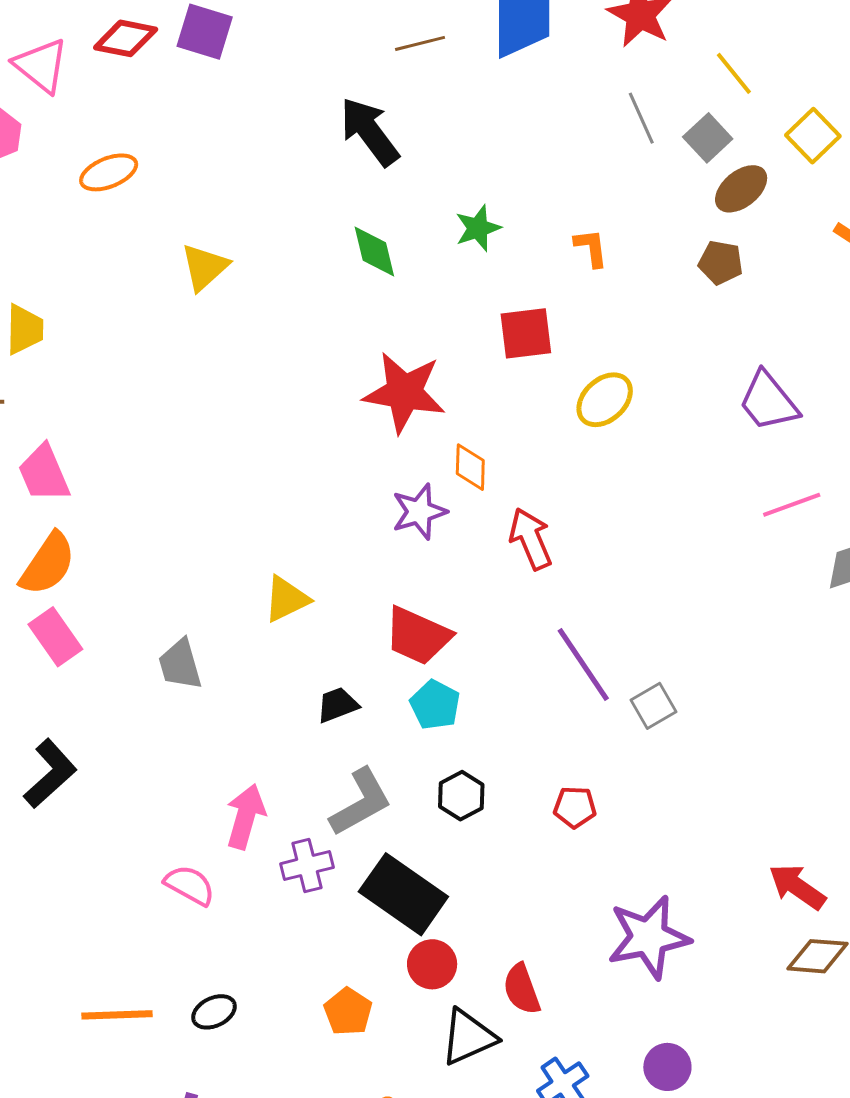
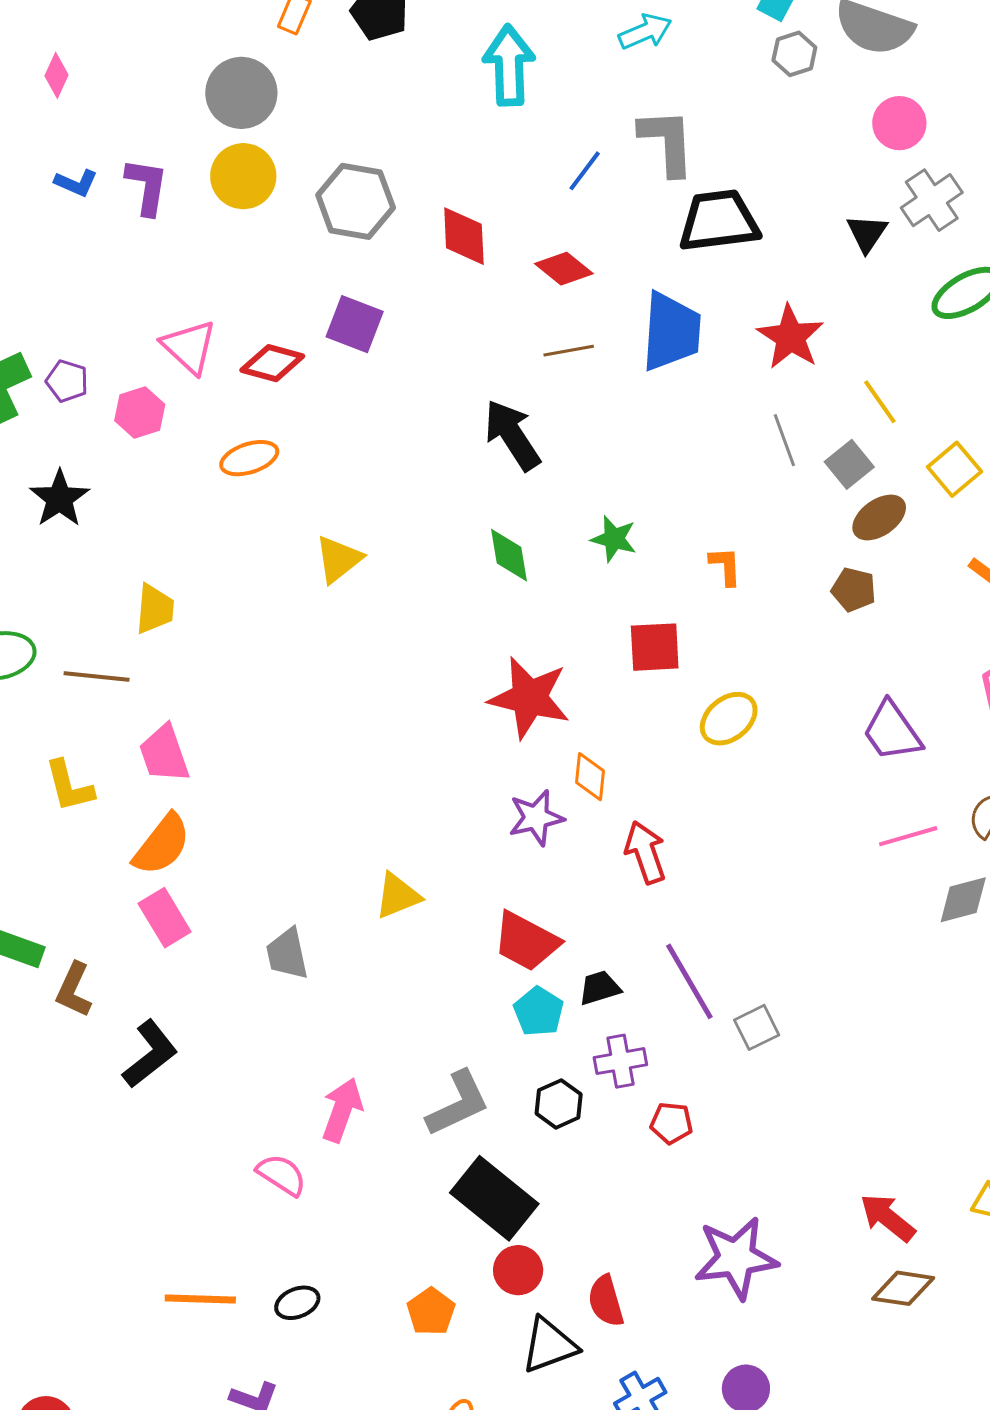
red diamond: (126, 38) -> (272, 363), moved
green star: (478, 228) -> (614, 539), turned 30
black trapezoid: (338, 705) -> (600, 988), moved
purple cross: (307, 866) -> (620, 1061), moved

